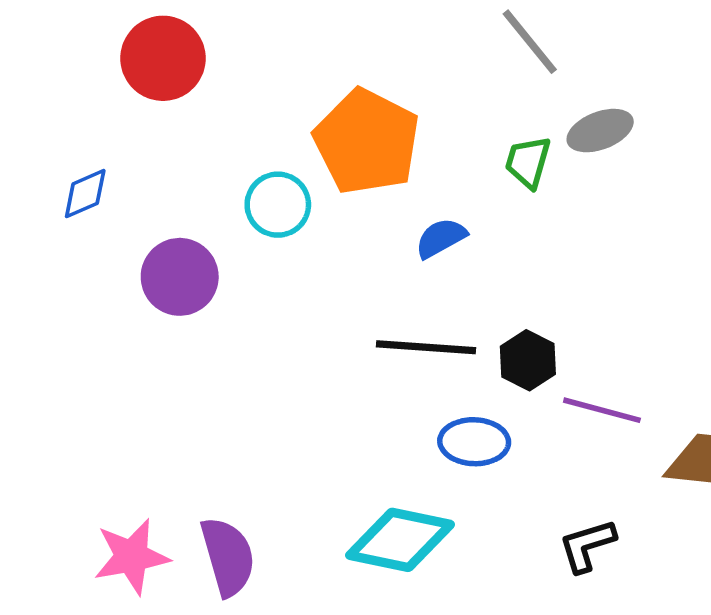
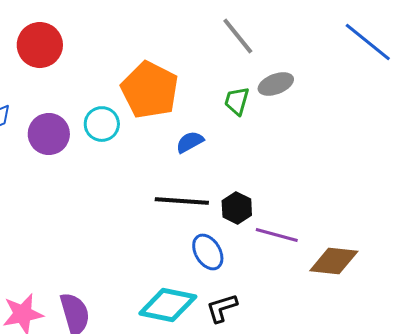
purple circle: (180, 277) -> (49, 134), moved
blue ellipse: (474, 442) -> (208, 252), turned 57
black L-shape: (587, 545) -> (222, 308), moved

